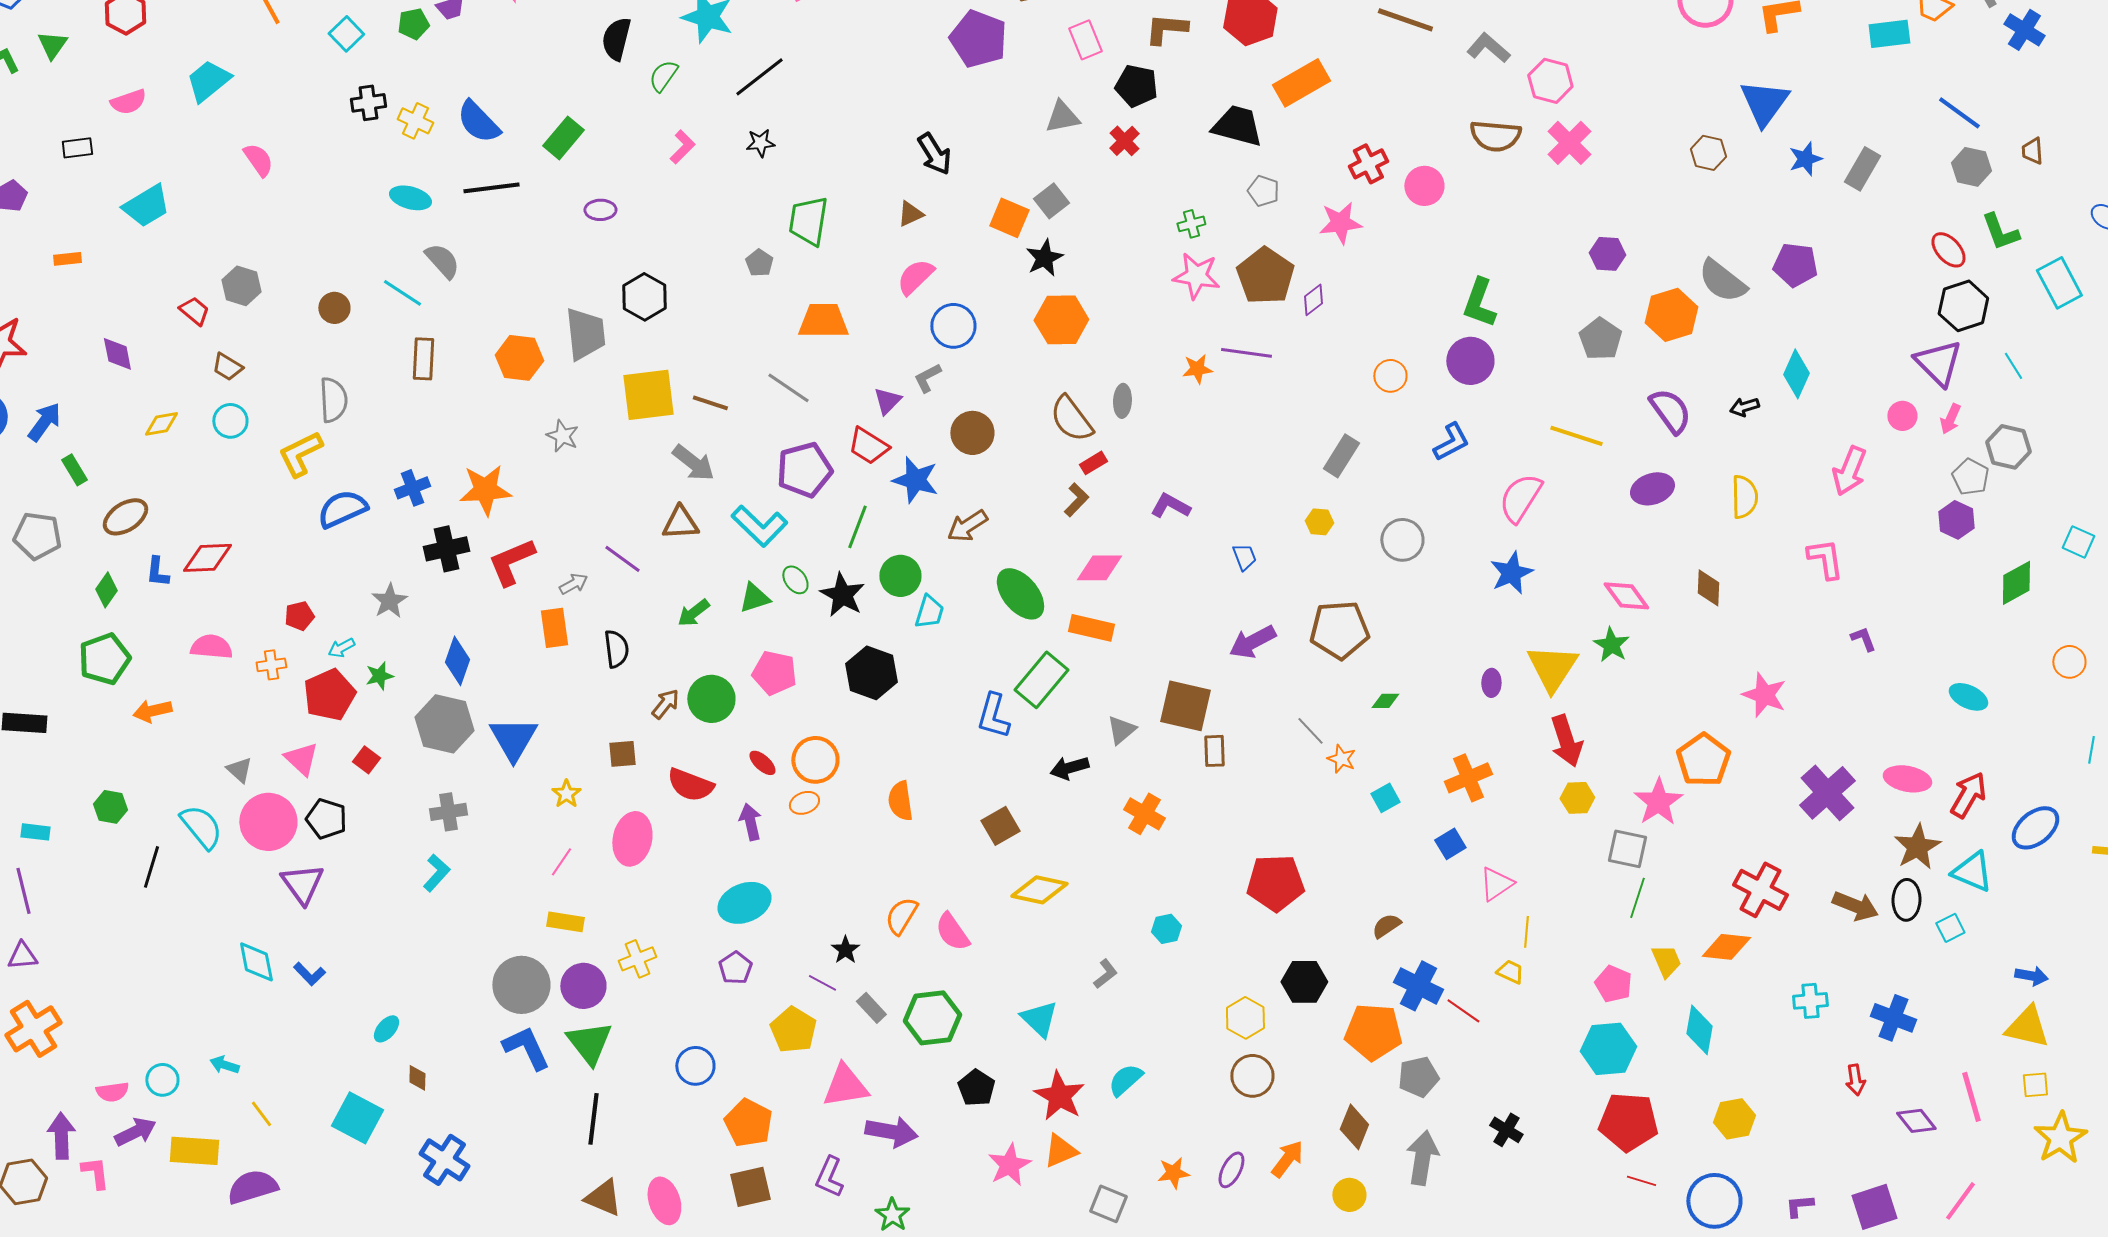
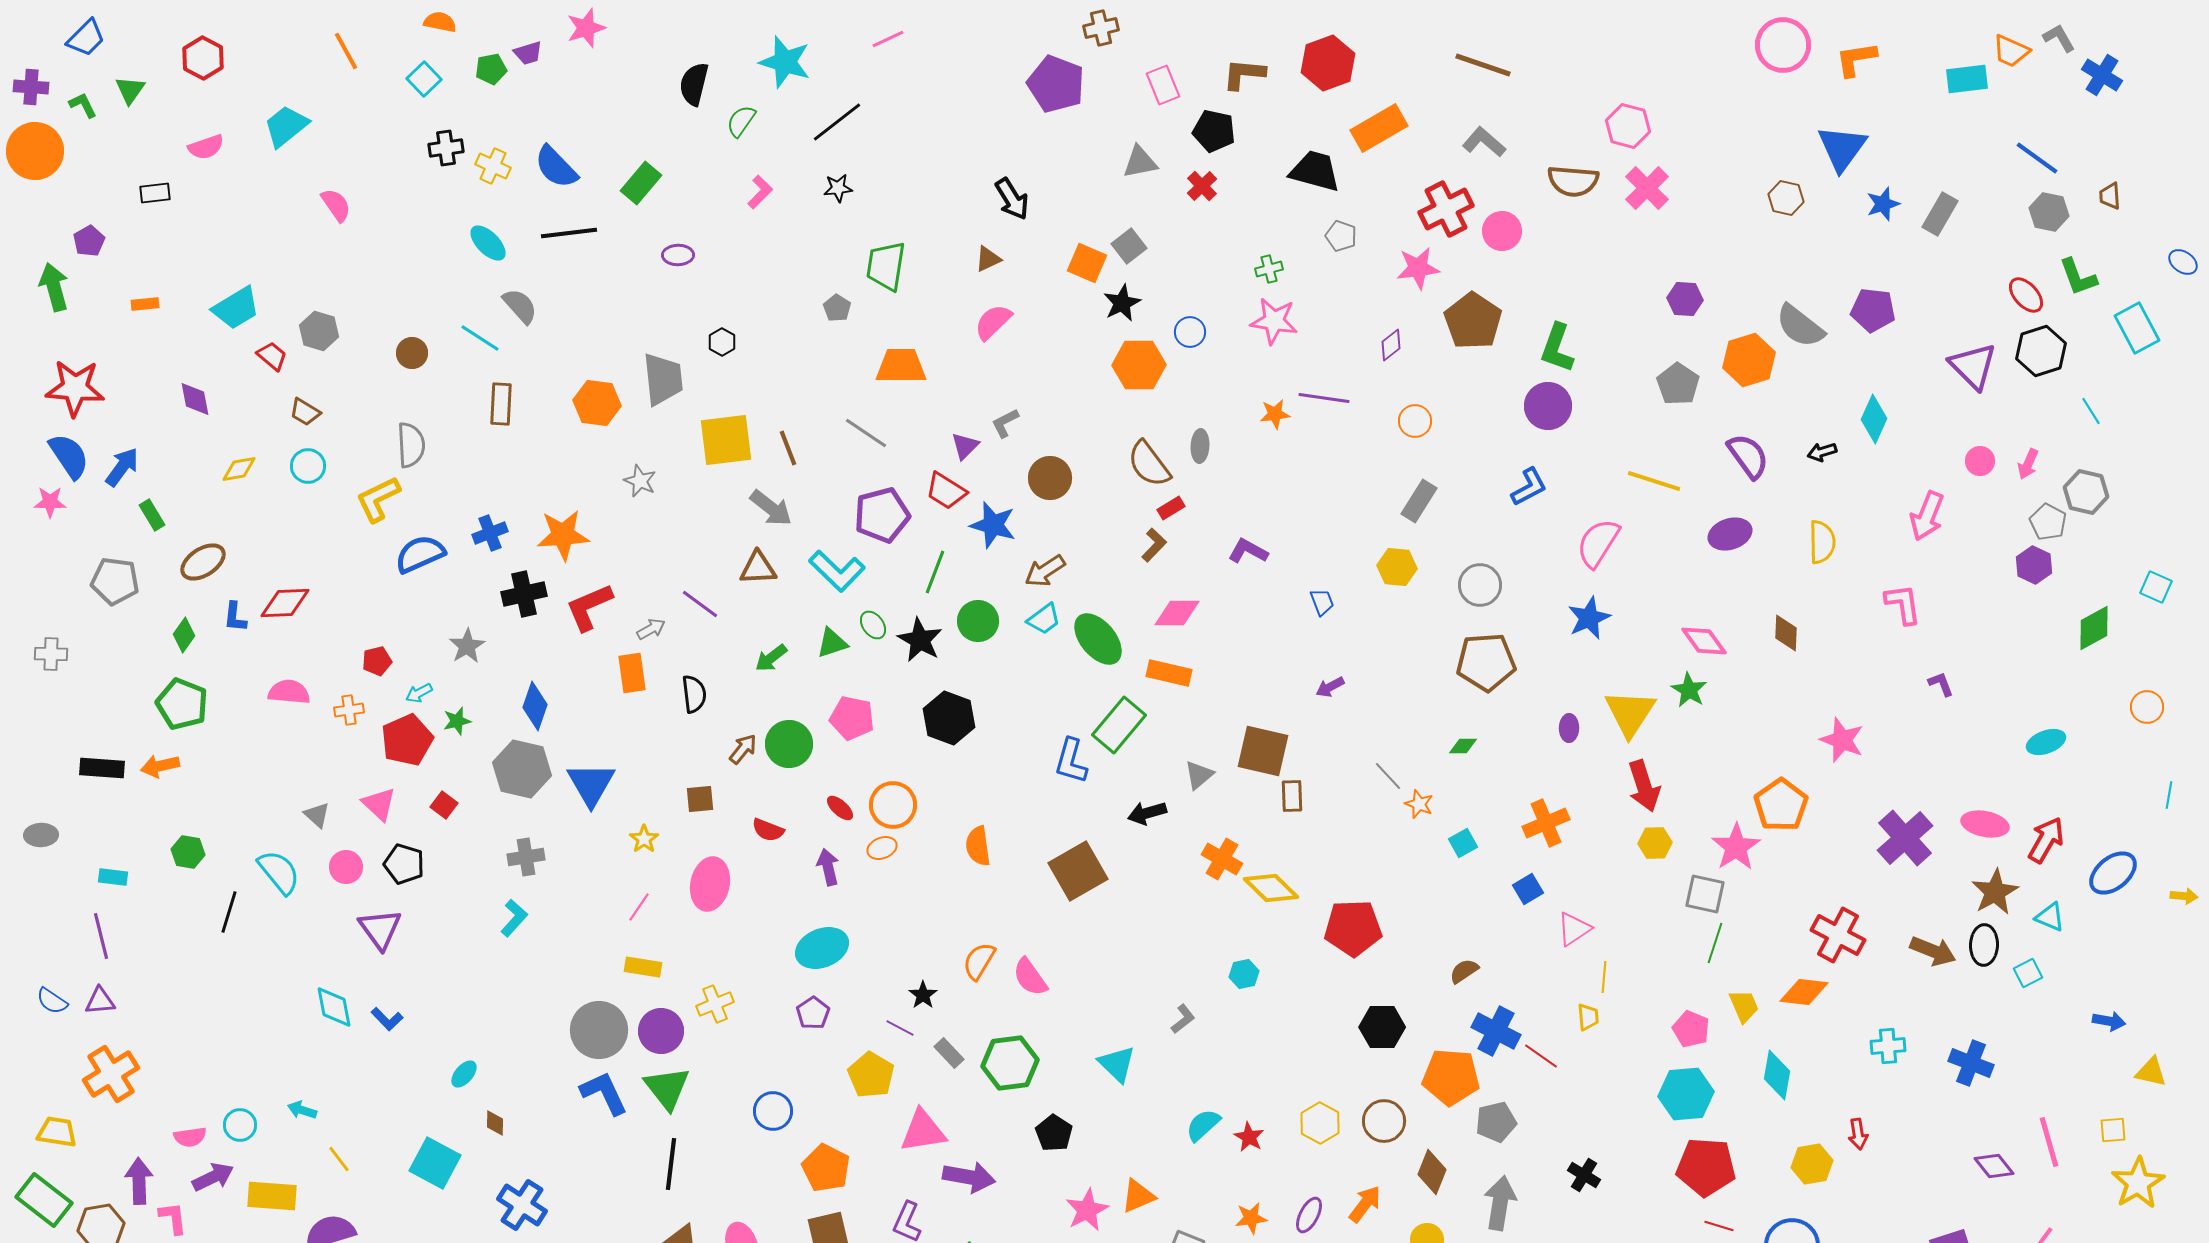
gray L-shape: (1488, 48) -> (1484, 142), moved
red cross: (1368, 164) -> (1446, 209), size x1.4
cyan ellipse: (410, 198) -> (488, 243), turned 30
cyan trapezoid: (146, 206) -> (236, 308), moved
brown pentagon: (1265, 276) -> (1473, 321), moved
black hexagon: (644, 297) -> (722, 342), size x0.6
blue circle: (953, 326) -> (1190, 332), moved, size x0.7
purple triangle: (1938, 363) -> (1973, 366), moved
orange circle: (1390, 376) -> (1415, 421), moved
brown line: (710, 403) -> (788, 448), turned 51
yellow hexagon: (1319, 522) -> (1397, 567), size x1.4
cyan trapezoid: (929, 612) -> (1044, 619), moved, turned 36
brown pentagon: (1339, 630) -> (1486, 662), moved
purple arrow: (1252, 642) -> (1330, 687), size x0.6
green pentagon: (104, 659) -> (182, 704), turned -30
cyan ellipse: (1968, 697) -> (2046, 742), turned -45
orange arrow: (152, 711) -> (160, 766), moved
red semicircle: (690, 785) -> (768, 830), size x0.7
pink circle: (268, 822) -> (346, 867), size x0.6
brown square: (1000, 826) -> (1078, 871), size x1.5
cyan triangle: (1972, 872) -> (2050, 917), size x0.7
yellow diamond: (1039, 890) -> (1271, 888), moved, turned 32
yellow trapezoid: (1510, 972) -> (1588, 1017), turned 60
yellow hexagon: (1245, 1018) -> (1320, 1123), moved
yellow triangle: (2027, 1027) -> (2151, 1072), moved, size x0.7
brown circle: (1252, 1076) -> (1384, 1121), moved
red arrow: (1855, 1080) -> (1858, 1134), moved
red star: (1059, 1096) -> (1249, 1137), moved, size x0.6

